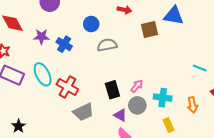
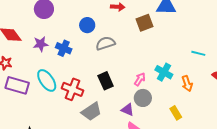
black rectangle: (112, 90) -> (106, 81), moved
cyan cross: (163, 98) -> (164, 72), moved, turned 30
orange arrow: (192, 105) -> (187, 84), moved

